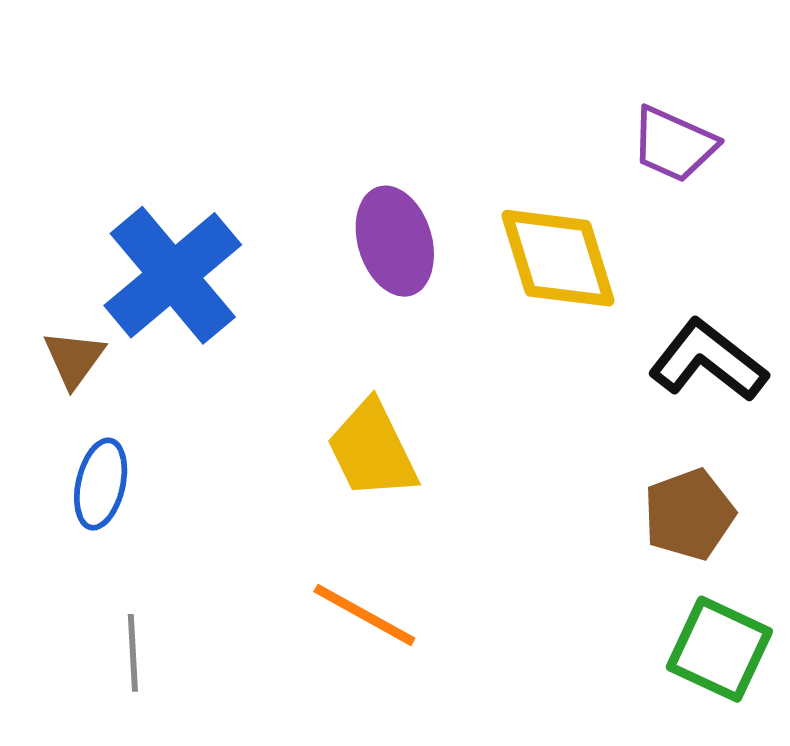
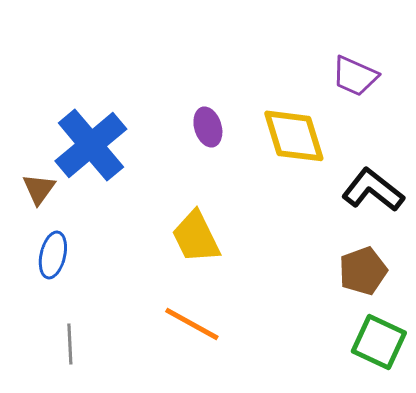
purple ellipse: (395, 241) -> (208, 127), size x0.7

